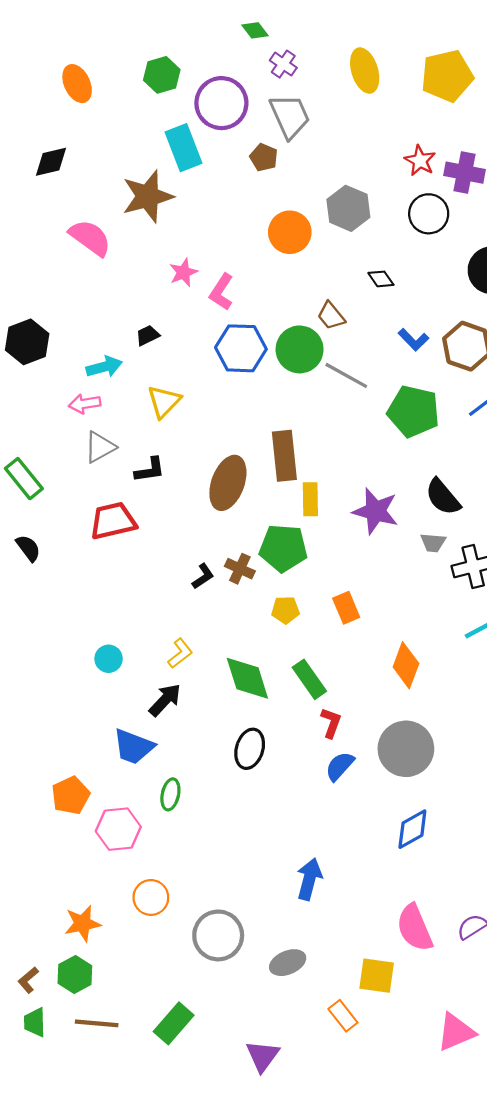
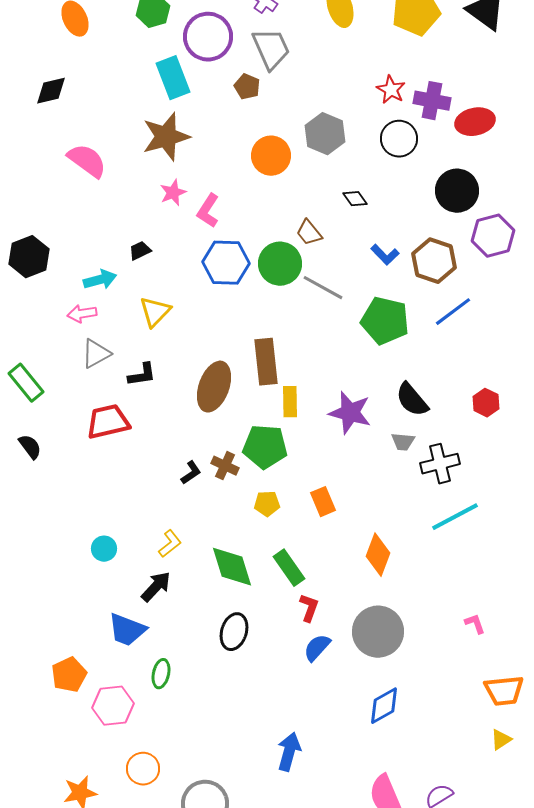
brown star: (148, 196) -> (166, 137), moved

